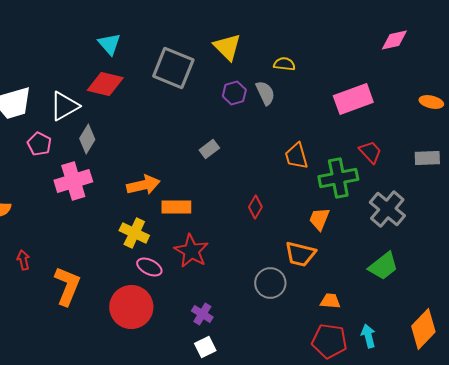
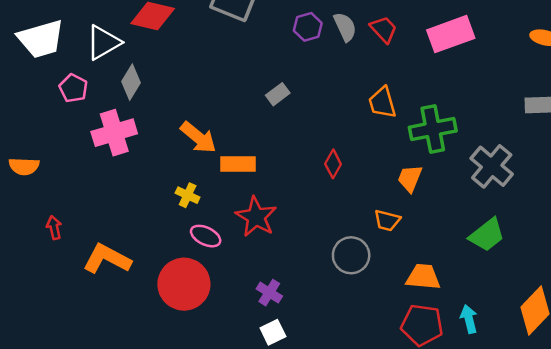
red trapezoid: (370, 152) -> (384, 29), moved
orange arrow: (143, 185) -> (198, 137), turned 52
yellow cross: (134, 233) -> (188, 195), size x0.7
orange trapezoid: (300, 254) -> (387, 220), size x0.7
orange L-shape: (67, 286) -> (107, 259), turned -84
orange trapezoid: (330, 301) -> (423, 277), size x1.4

